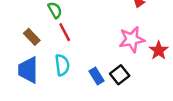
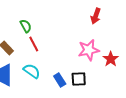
cyan semicircle: (62, 65) -> (32, 71), turned -48
black square: (120, 75) -> (79, 79), turned 35

